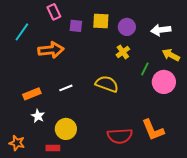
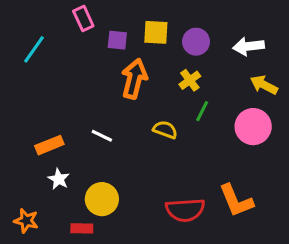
orange arrow: (51, 50) -> (134, 79), moved, turned -70
green line: (145, 69) -> (202, 111), moved
yellow semicircle: (107, 84) -> (165, 130), size x0.7
white line: (66, 88) -> (102, 136), turned 48

